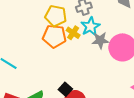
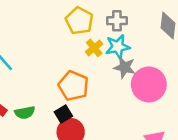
orange pentagon: (54, 36) -> (73, 86), moved

